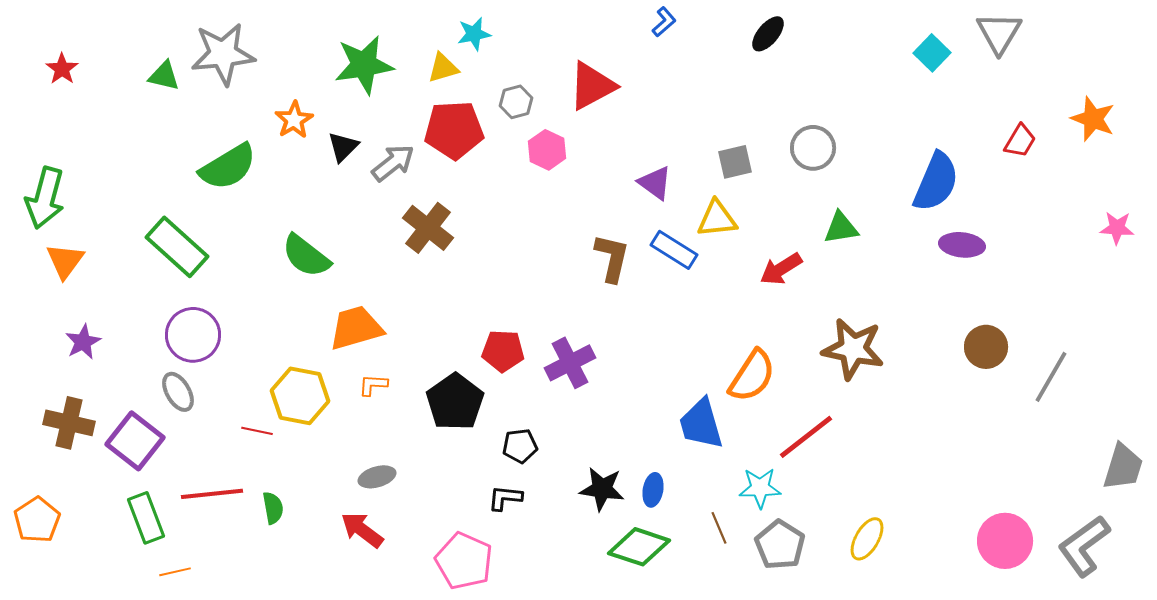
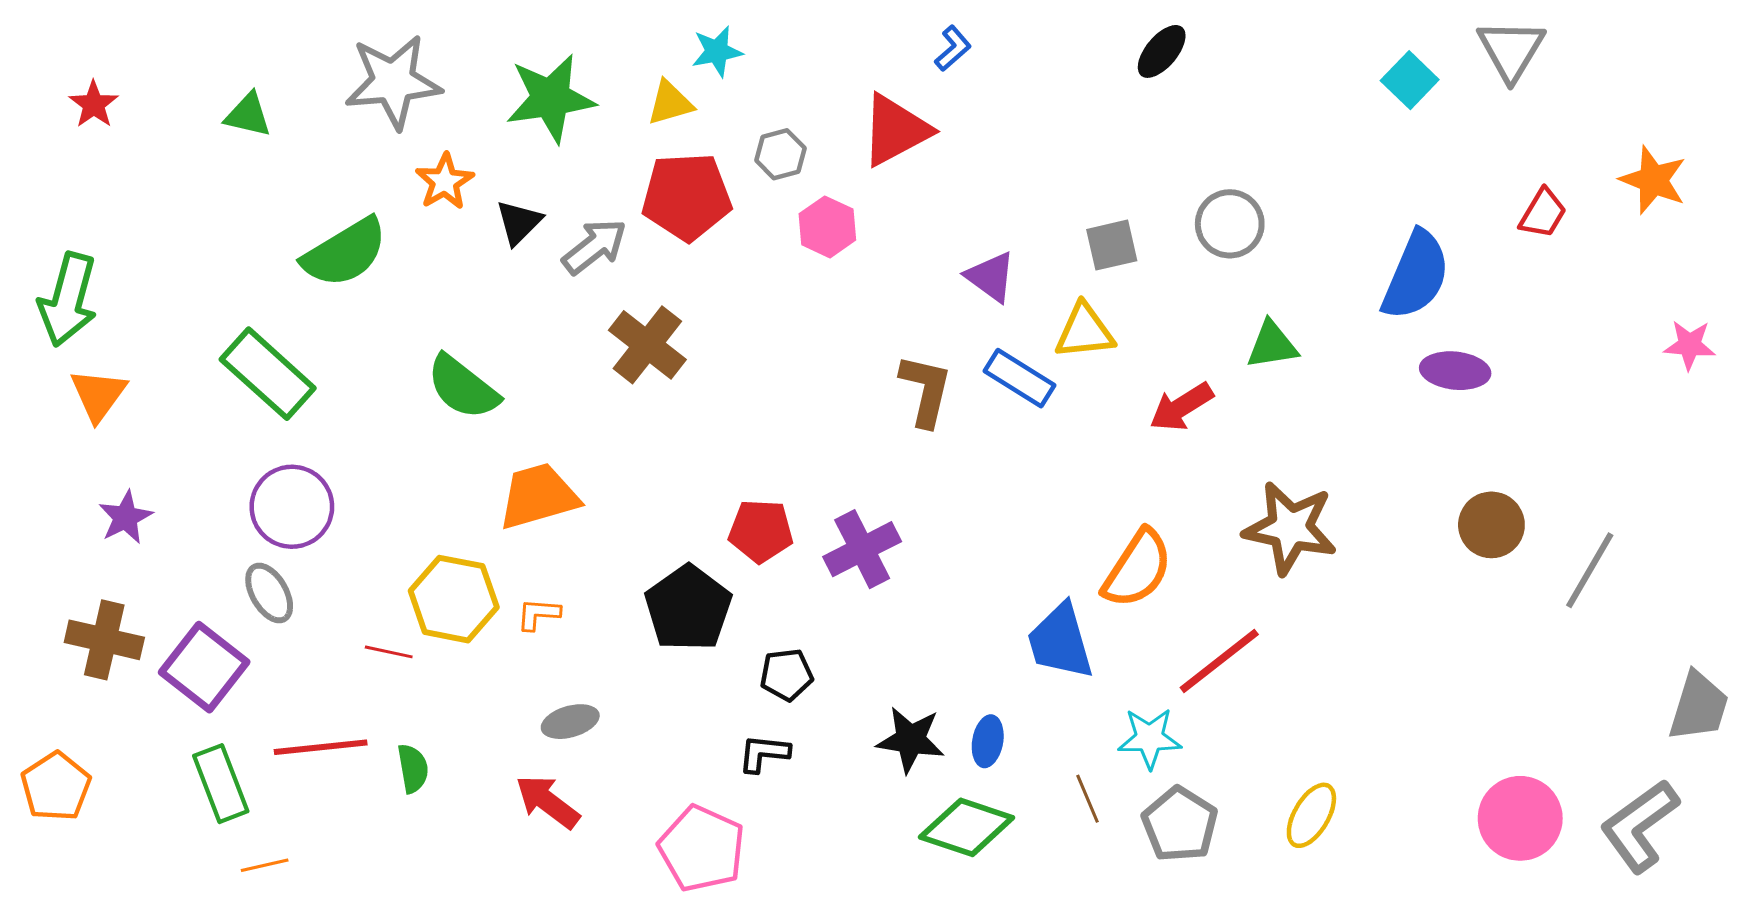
blue L-shape: (664, 22) -> (953, 48), moved
gray star: (223, 54) -> (393, 82), moved
orange L-shape: (373, 385) -> (538, 614), moved

